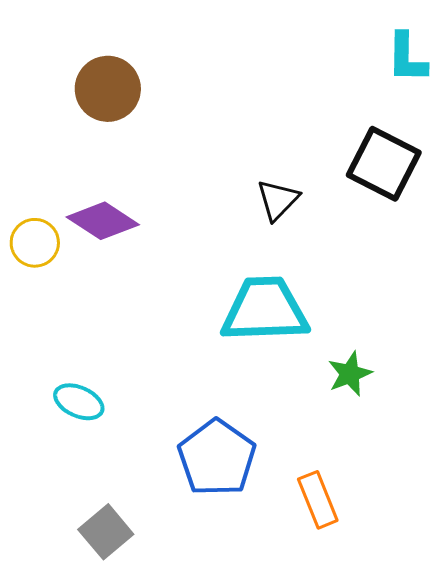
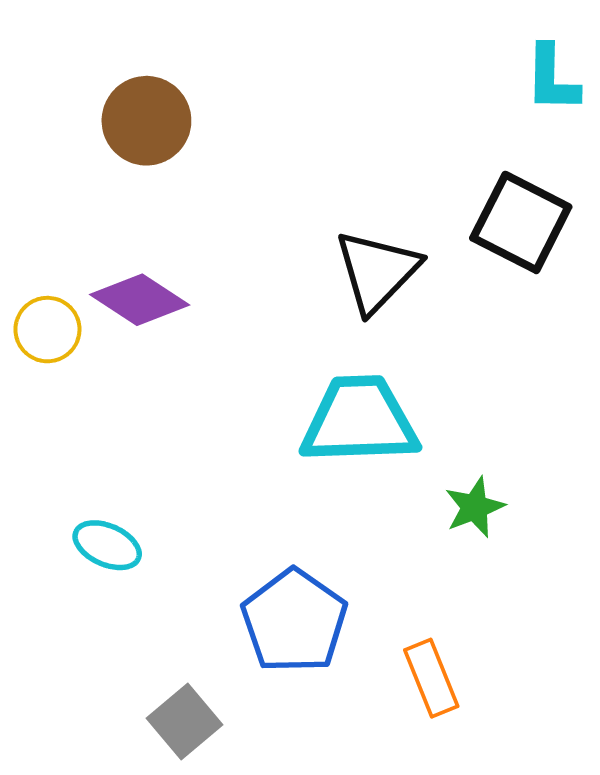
black triangle: (278, 200) -> (377, 271), size x1.5
gray square: (106, 532) -> (184, 722), moved

